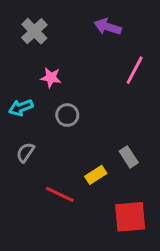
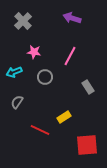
pink line: (135, 70) -> (70, 56), moved
gray rectangle: (129, 157) -> (88, 87), moved

